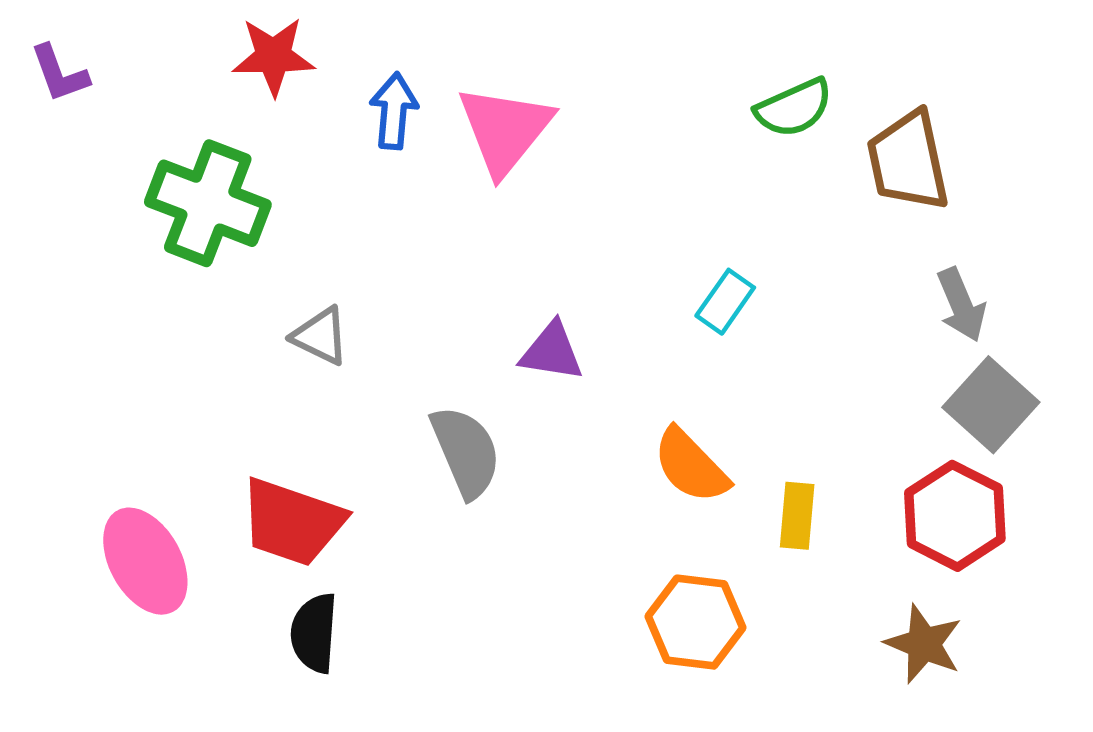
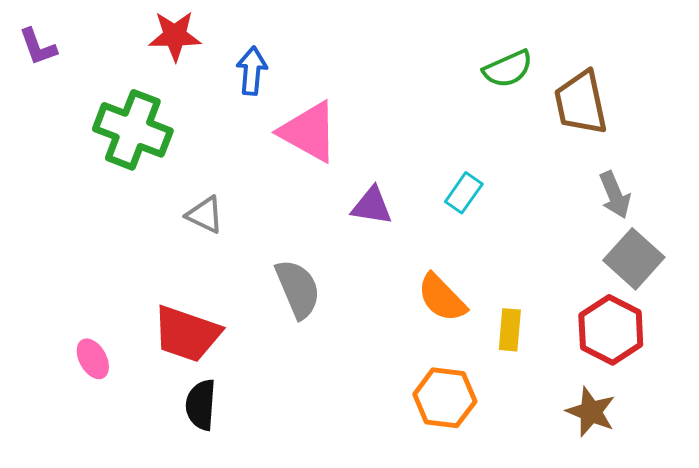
pink triangle: (505, 130) -> (309, 132), moved, turned -40
purple triangle: (552, 352) -> (372, 206), moved
pink ellipse: (145, 561) -> (93, 359), size x0.6

